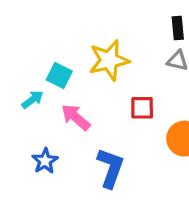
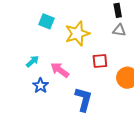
cyan square: (59, 76) -> (47, 21), moved
blue star: (45, 161) -> (41, 86), moved

